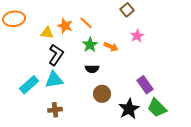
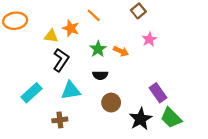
orange line: (86, 23) -> (94, 15), moved
cyan triangle: (54, 80) -> (71, 91), moved

